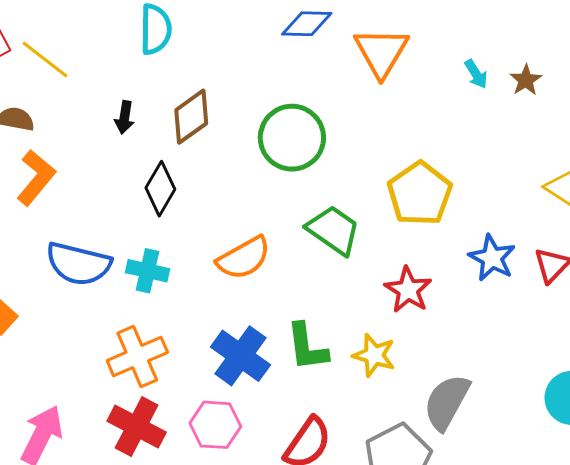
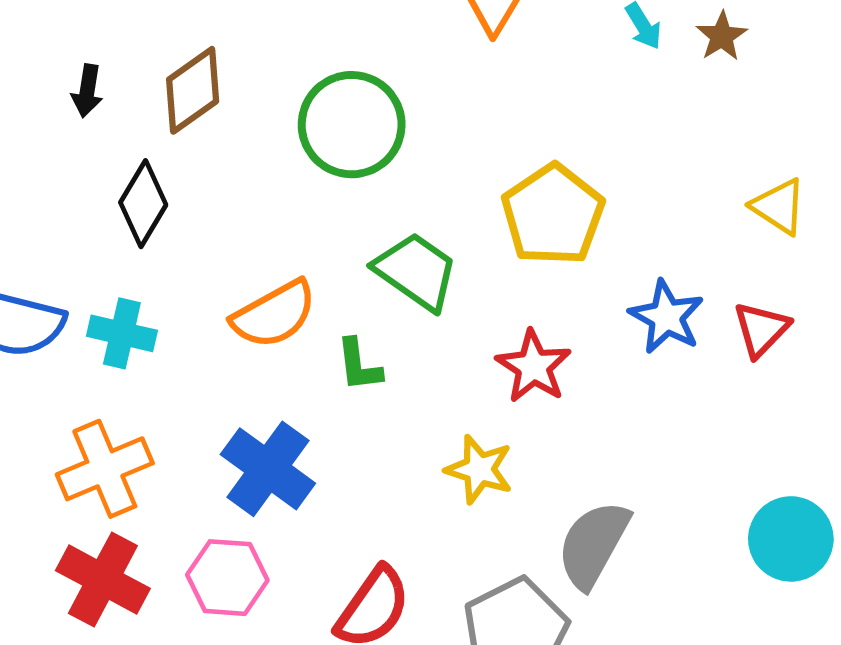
green L-shape: (307, 347) -> (359, 365), moved, size x0.7

